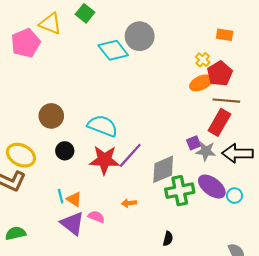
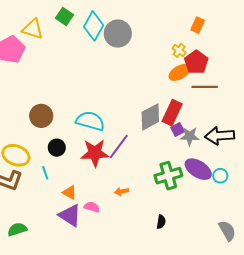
orange rectangle: (225, 35) -> (198, 25), turned -70
cyan diamond: (113, 50) -> (94, 26), moved, turned 72
red rectangle: (219, 122) -> (172, 113), moved
gray diamond: (163, 169) -> (150, 117), moved
cyan line: (61, 196) -> (45, 173), moved

